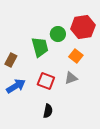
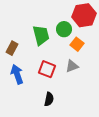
green circle: (58, 34) -> (64, 29), moved
blue arrow: (16, 86) -> (17, 74), turned -78

